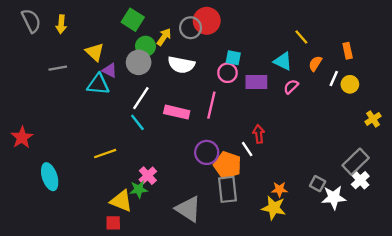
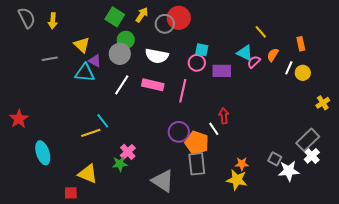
yellow arrow: (164, 37) -> (142, 15), moved
pink semicircle: (291, 87) -> (254, 62), moved
pink rectangle: (177, 112) -> (153, 85), moved
cyan line: (137, 122) -> (103, 121), moved
yellow triangle: (121, 201) -> (88, 174), moved
red square: (113, 223) -> (71, 193), moved

